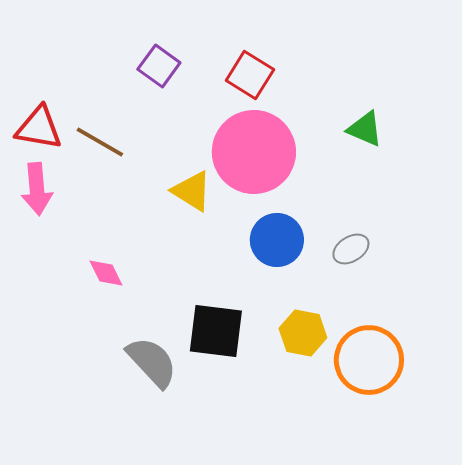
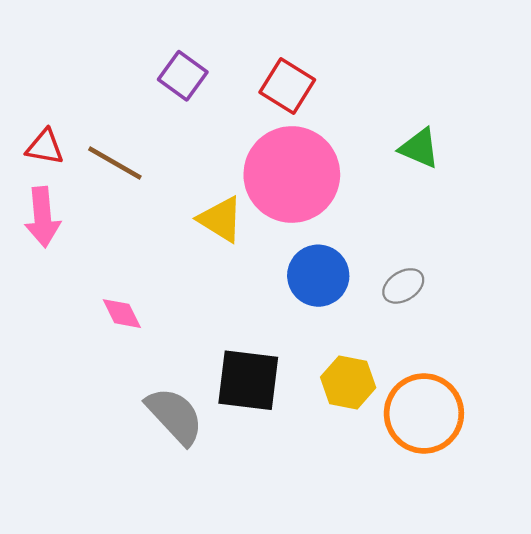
red triangle: (39, 128) -> (45, 147), size x0.7

